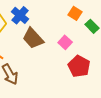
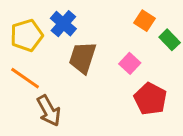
brown trapezoid: (33, 38) -> (83, 58), turned 60

